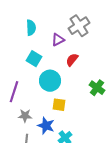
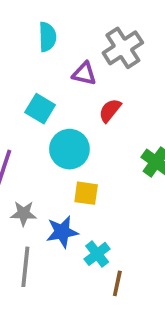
cyan semicircle: (31, 28) -> (47, 37), moved
purple triangle: (58, 40) -> (84, 74), turned 40
blue star: (46, 126) -> (62, 232), turned -30

